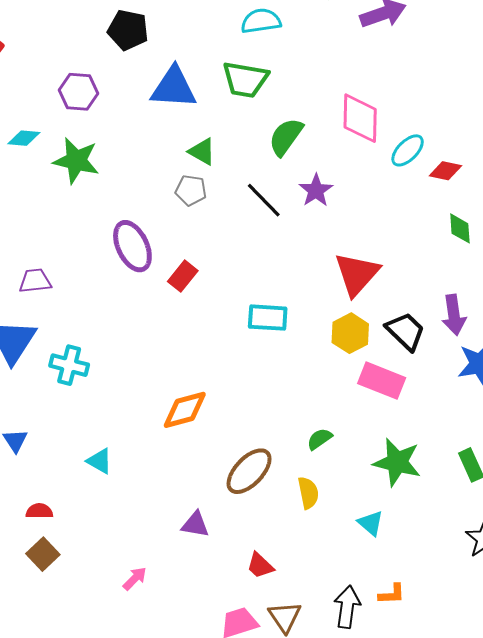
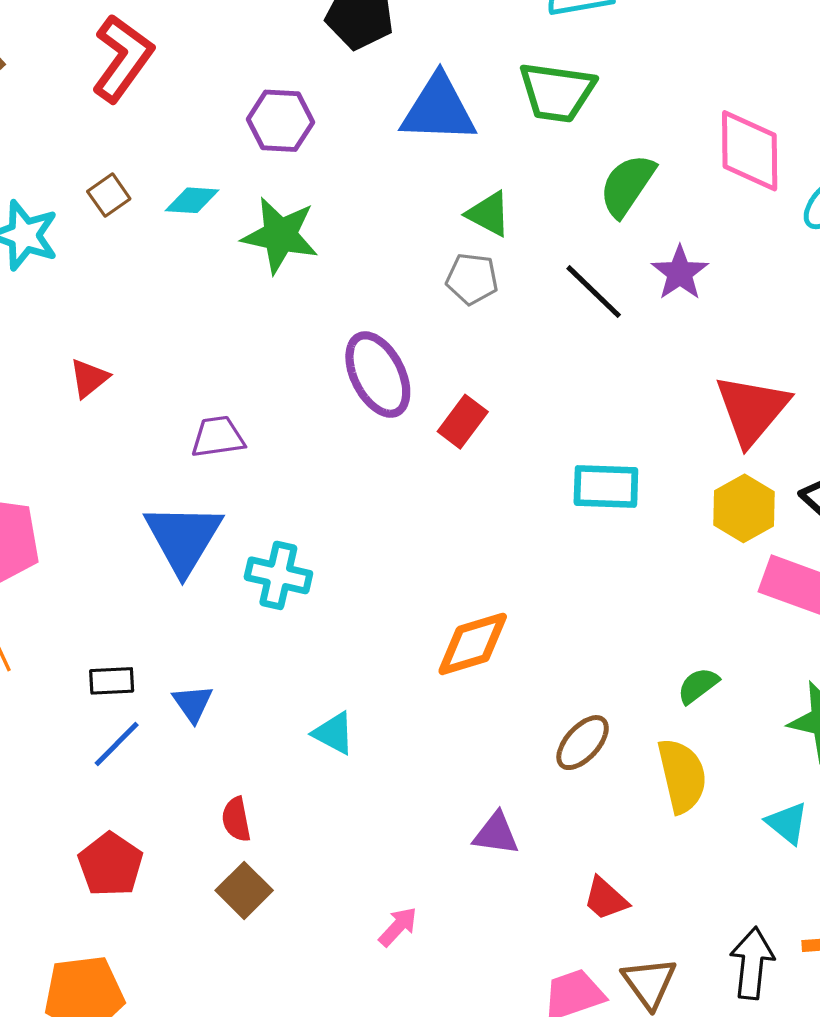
brown ellipse: (249, 471) -> (583, 743), size x0.7
yellow semicircle: (308, 493) -> (682, 776), size x1.4
red semicircle: (39, 511) -> (236, 819), turned -100

